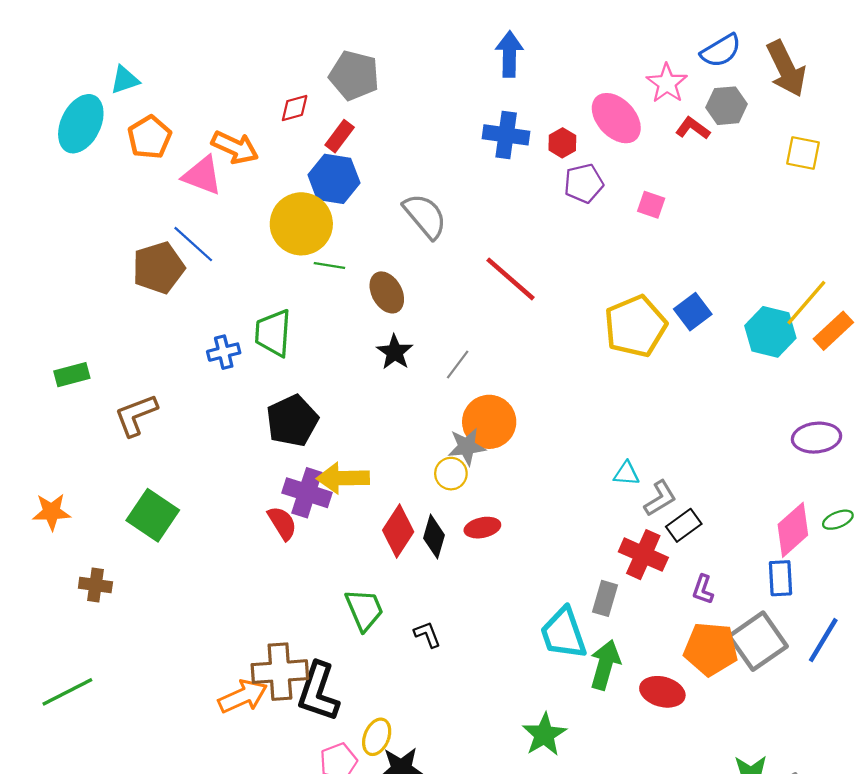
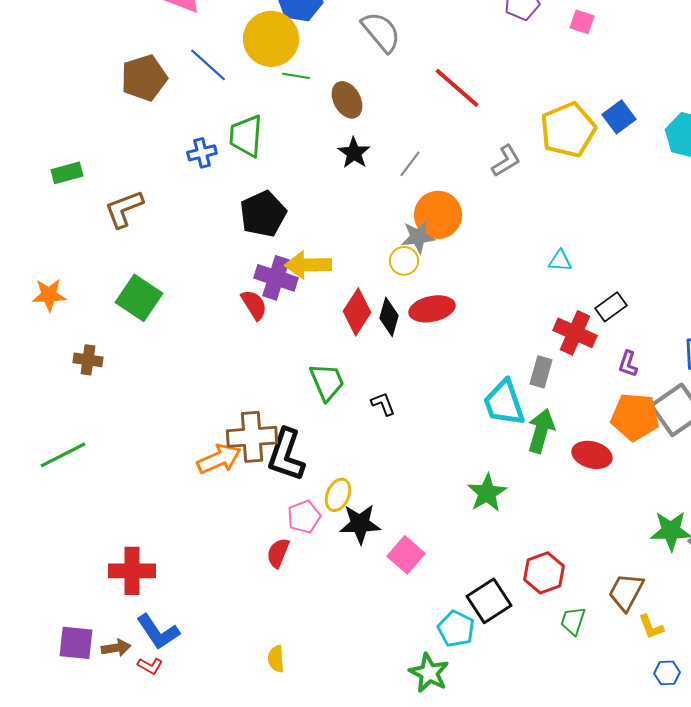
blue line: (193, 244) -> (208, 65), moved
gray L-shape: (660, 498) -> (506, 161), moved
red ellipse: (482, 528) -> (432, 309), size x1.4

